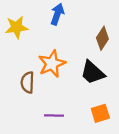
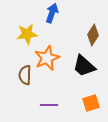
yellow star: (17, 27) -> (27, 34), moved

